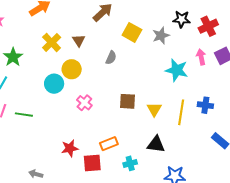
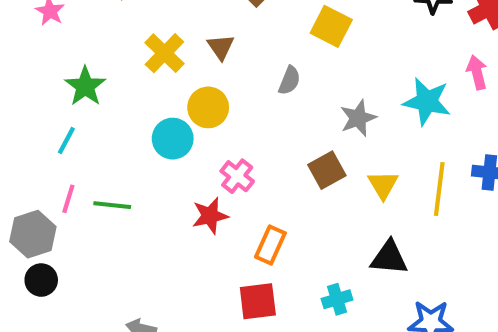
gray star: (161, 35) -> (358, 118), moved
brown square: (127, 101) -> (327, 170), turned -30
orange rectangle: (109, 144) -> (270, 245), moved, turned -42
red star: (70, 148) -> (210, 216), moved

